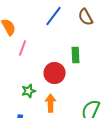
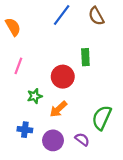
pink line: (23, 48) -> (18, 66), moved
orange arrow: (51, 103) -> (58, 109), turned -132

